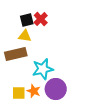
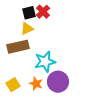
yellow triangle: (25, 36) -> (27, 29), turned -32
yellow square: (19, 93) -> (13, 85), moved, turned -32

